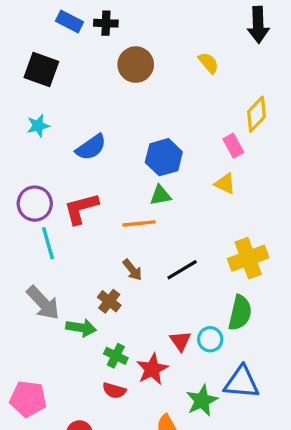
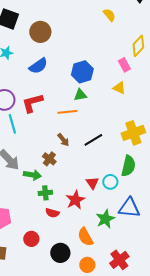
brown circle: (136, 65) -> (40, 32), moved
green cross: (116, 356) -> (45, 193), moved, turned -32

